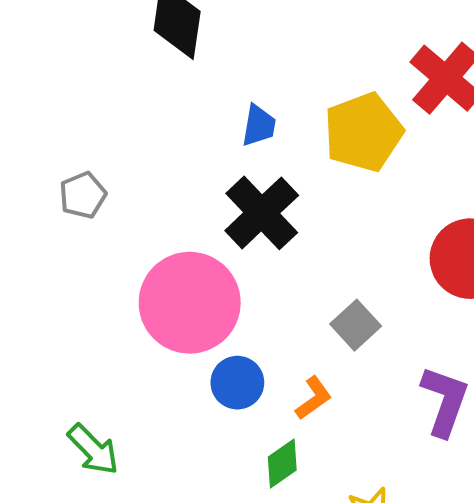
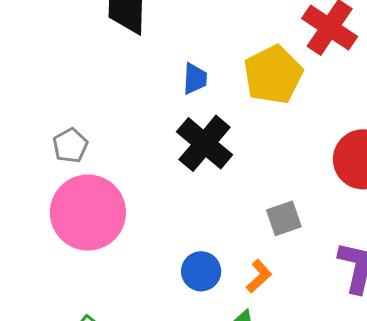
pink circle: (190, 303) -> (88, 213), moved
gray square: (356, 325) -> (284, 218), turned 30

